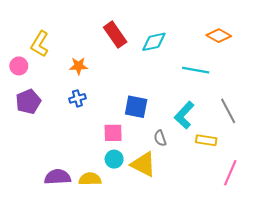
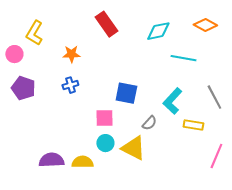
cyan diamond: (154, 42) -> (158, 31), moved
purple pentagon: (28, 102) -> (23, 88), turned -30
gray semicircle: (160, 138) -> (149, 123), turned -119

